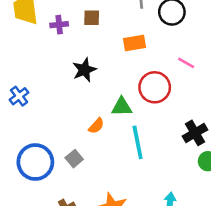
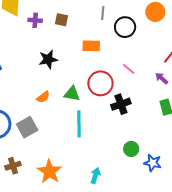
orange semicircle: (96, 126) -> (43, 97), moved
black cross: (195, 133) -> (121, 104), moved
gray square: (74, 159) -> (27, 127), size x1.5

